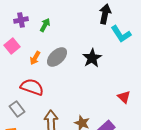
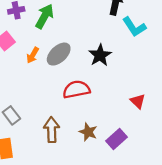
green arrow: (45, 25) -> (44, 16), size x1.5
red semicircle: (32, 87) -> (76, 89), moved, turned -30

